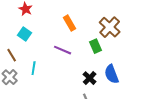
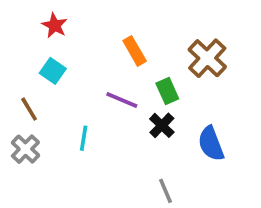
green rectangle: (96, 46) -> (167, 91), moved
cyan line: (34, 68) -> (84, 138), moved
black cross: (90, 78) -> (162, 125), moved

